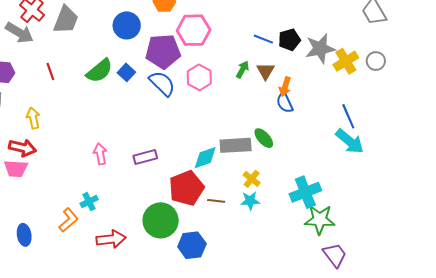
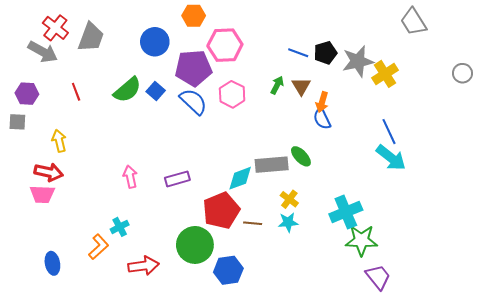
gray circle: (376, 61) -> (462, 73), moved

